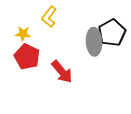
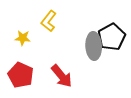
red pentagon: (27, 57) -> (21, 75), moved

